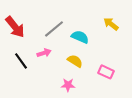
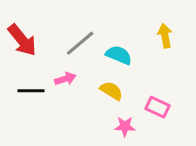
yellow arrow: (111, 24) -> (165, 36), turned 42
black line: (21, 61) -> (31, 91), turned -54
pink star: (68, 85) -> (125, 126), moved

